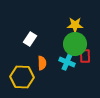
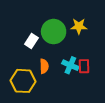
green circle: (75, 44) -> (54, 32), moved
red rectangle: (85, 56) -> (84, 66), moved

